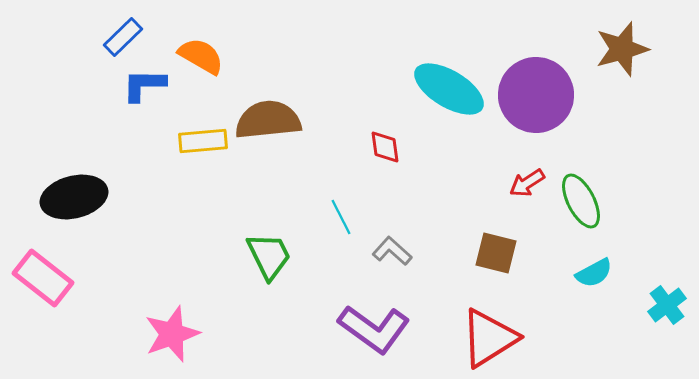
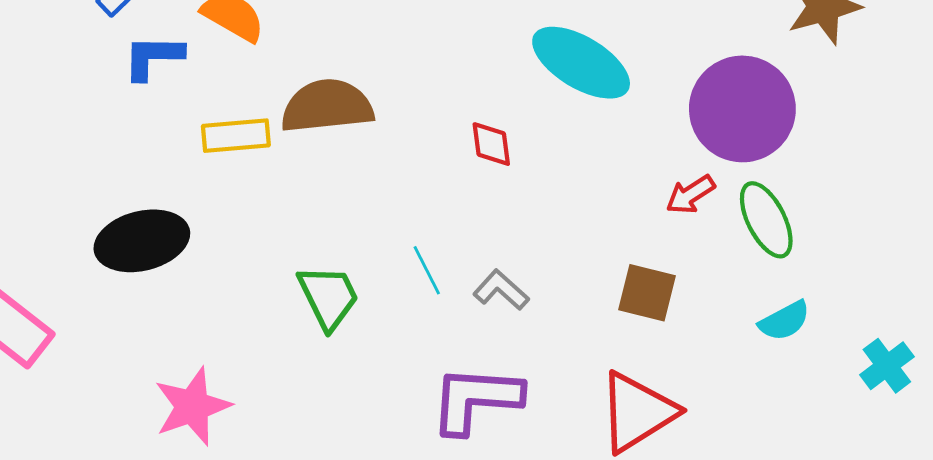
purple circle: (536, 95) -> (742, 109), moved
black ellipse: (74, 197) -> (142, 241), moved
cyan line: (341, 217) -> (427, 270), moved
purple L-shape: (374, 329) -> (476, 399), turned 148

